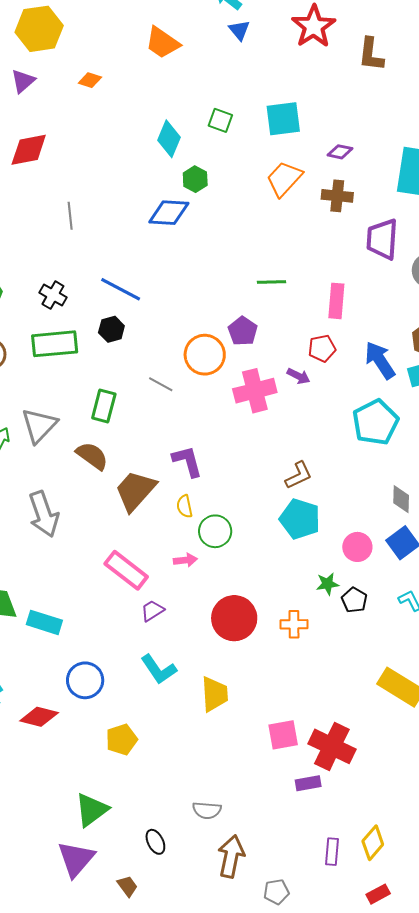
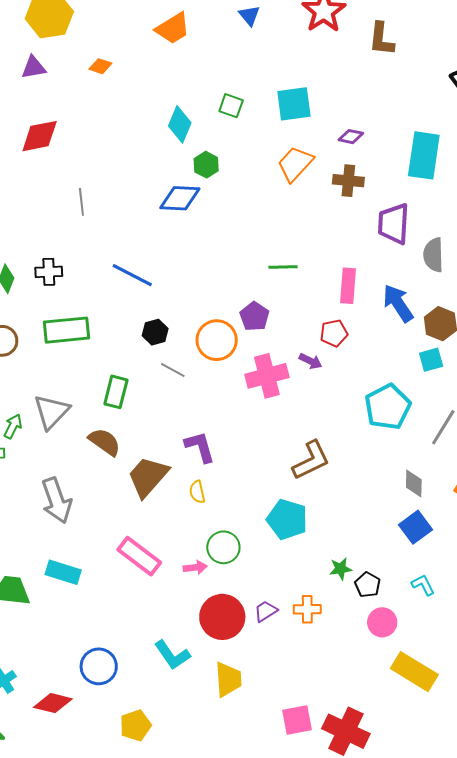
orange trapezoid: (162, 43) -> (173, 28), turned -66
purple triangle: (23, 81) -> (34, 67), turned 32
black cross: (53, 295) -> (49, 272), moved, turned -32
black hexagon: (111, 329) -> (155, 332), moved
blue arrow: (380, 360) -> (398, 303), moved
brown L-shape: (299, 475) -> (311, 460), size x1.4
cyan pentagon: (300, 519) -> (287, 519), moved
green circle: (215, 531) -> (223, 547), moved
pink circle: (357, 547) -> (382, 622), moved
pink arrow: (185, 560) -> (195, 567), moved
purple trapezoid: (152, 611) -> (266, 611), moved
red circle: (234, 618) -> (222, 617), moved
cyan rectangle: (44, 622) -> (63, 572), moved

